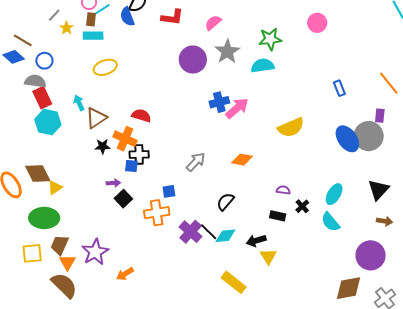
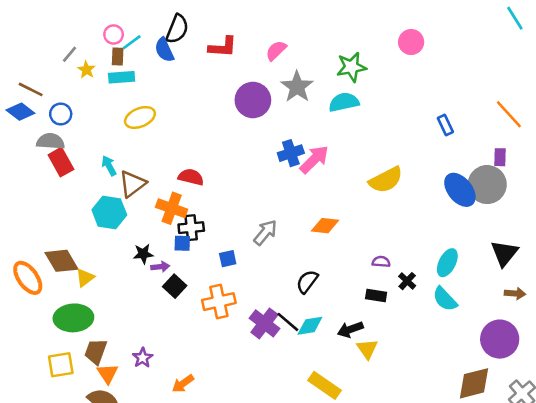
cyan hexagon: (48, 122) -> (109, 212), moved
black star: (103, 146) -> (143, 254), moved
blue square: (169, 191) -> (228, 259), moved
purple star: (95, 252) -> (143, 358), size x0.6

